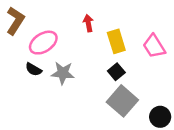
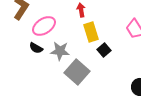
yellow rectangle: (116, 41) -> (91, 32), moved
gray square: (122, 101) -> (77, 72), moved

